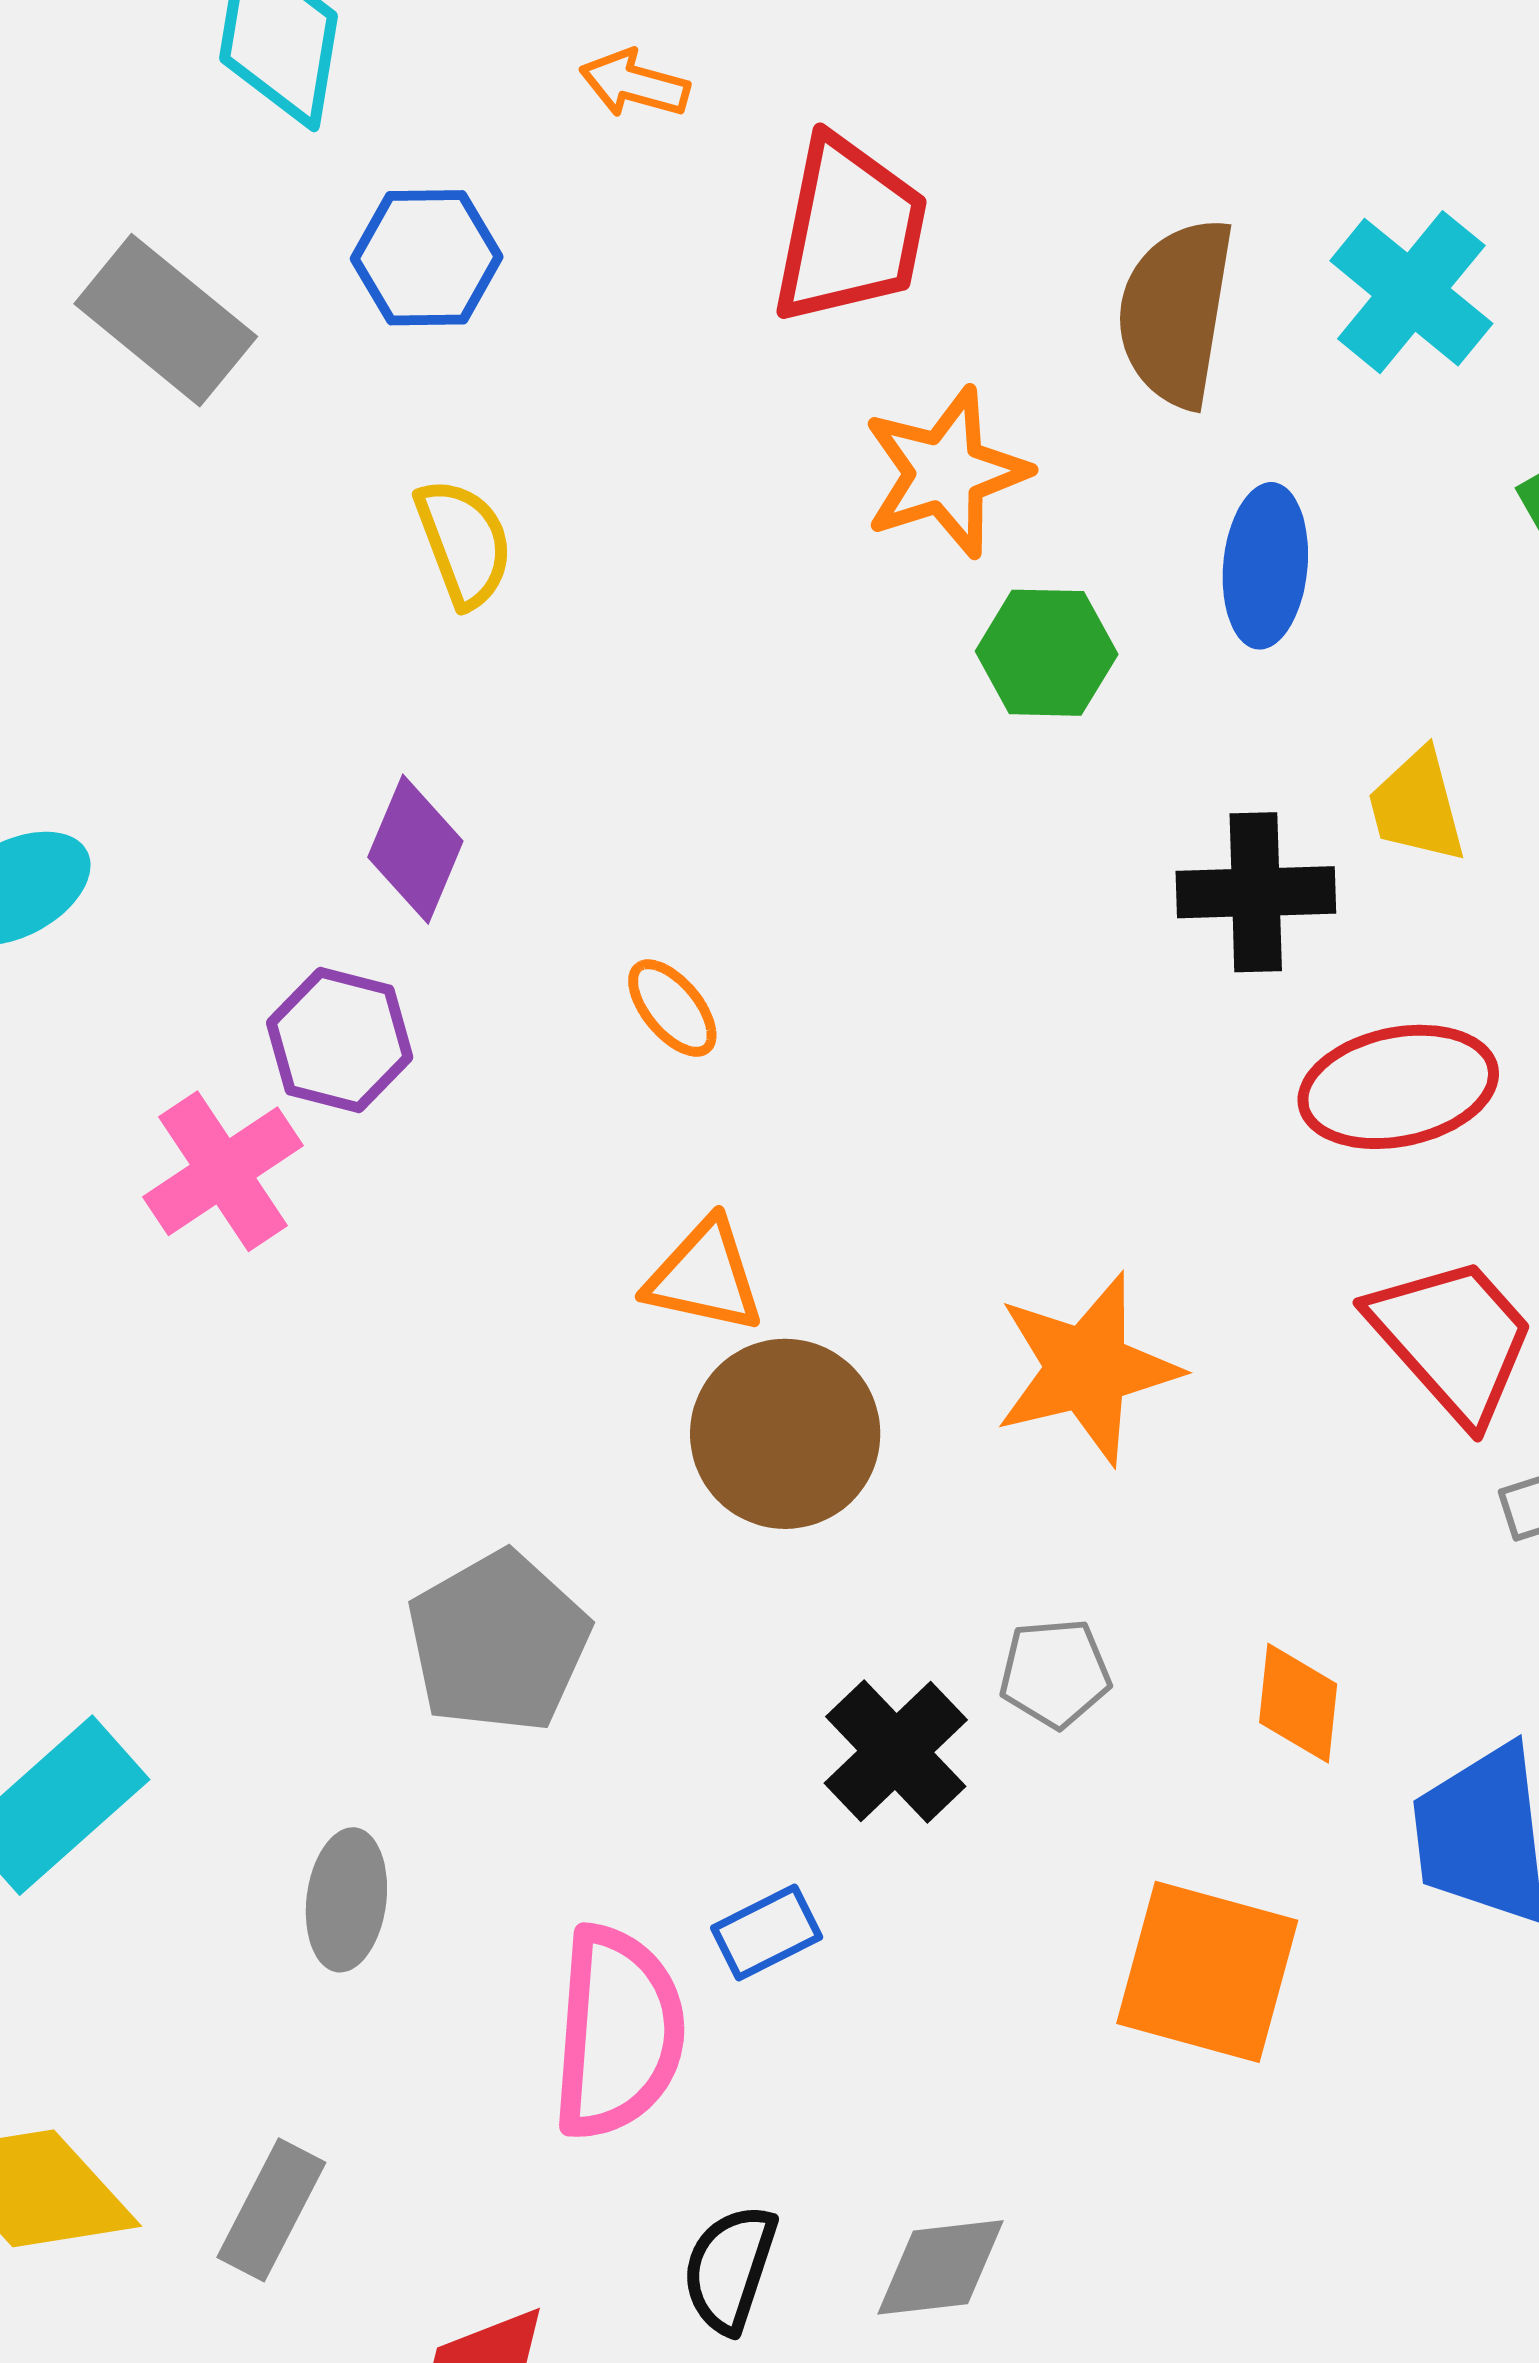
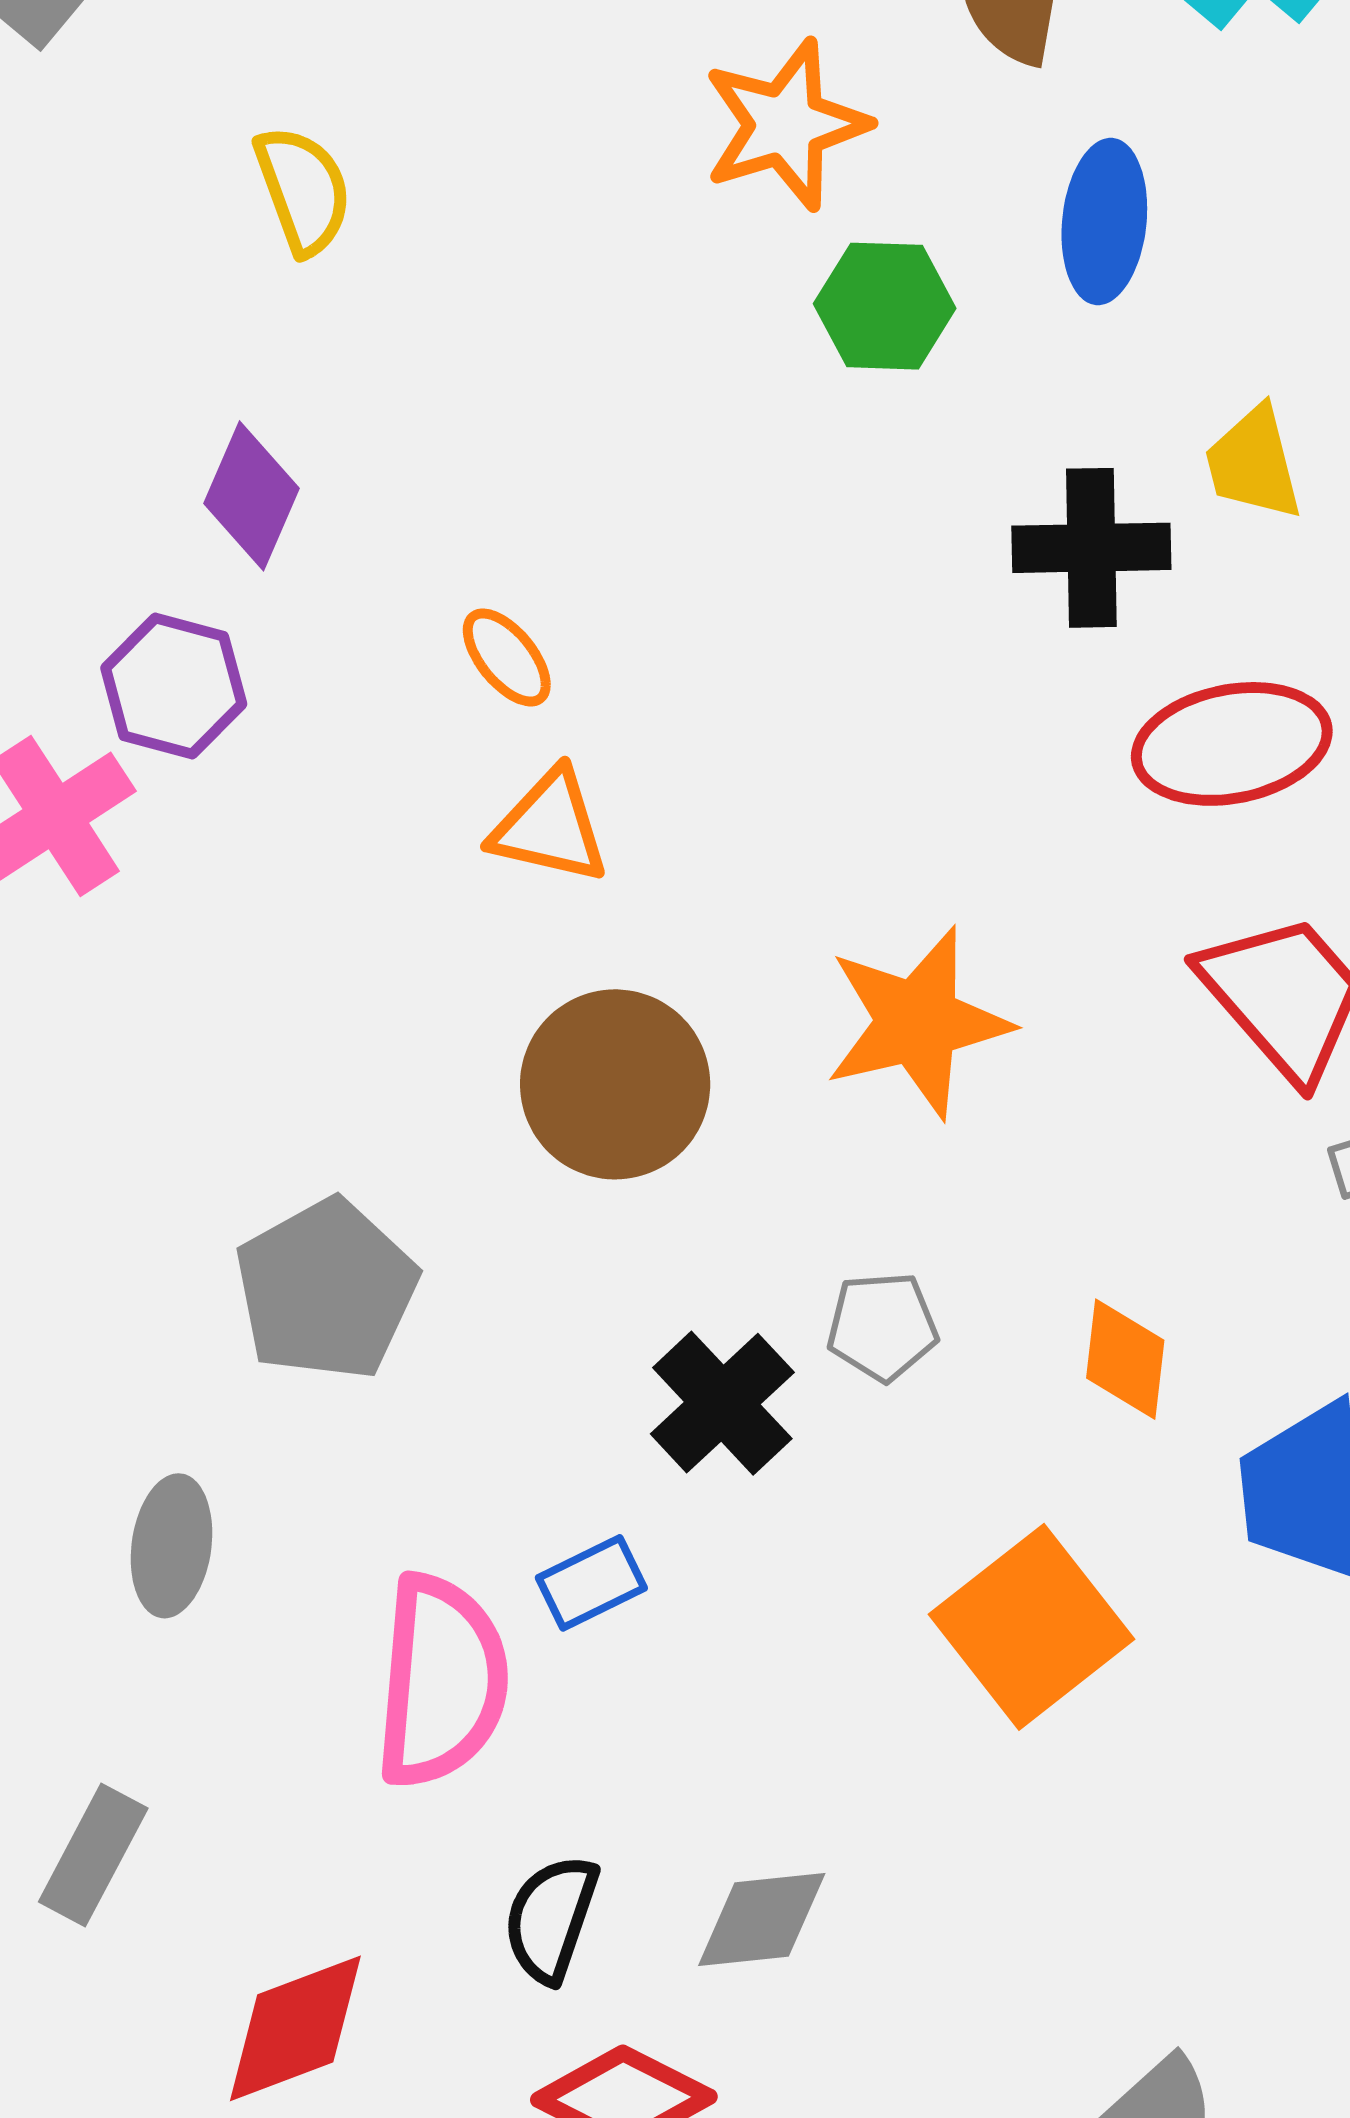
orange triangle: (705, 1276) -> (550, 827), moved
orange square: (1207, 1972) -> (1031, 1627), turned 36

